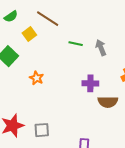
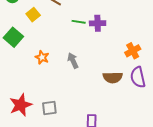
gray arrow: (101, 48) -> (73, 61), moved
purple cross: (90, 83) -> (98, 23), moved

